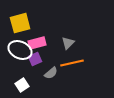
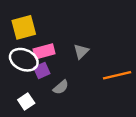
orange line: (72, 63) -> (117, 75), moved

